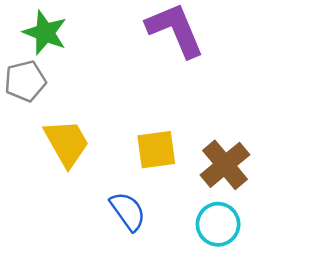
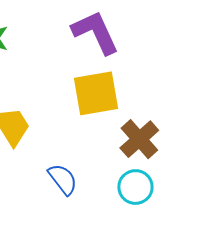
yellow square: (156, 150) -> (96, 93), moved, size x1.4

